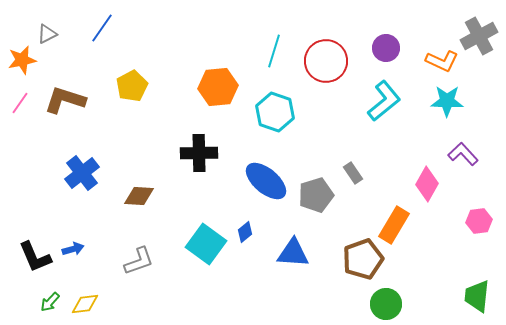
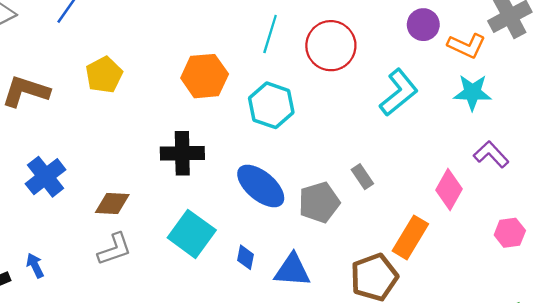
purple circle: (386, 48) -> (423, 25), moved
blue diamond: (245, 232) -> (246, 257), moved, turned -40
cyan square: (206, 244) -> (192, 234), moved
blue arrow: (73, 249) -> (35, 266), turned -100
gray L-shape: (139, 261) -> (115, 249), moved

